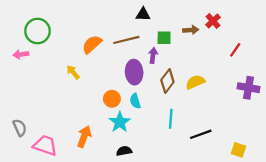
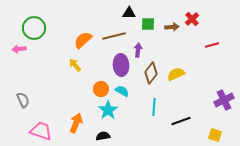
green square: (164, 38) -> (148, 24), moved
red line: (235, 50) -> (212, 45), turned 40
yellow arrow: (73, 72) -> (75, 65), moved
purple cross: (249, 88) -> (224, 100), moved, turned -36
cyan semicircle: (135, 101) -> (122, 91), turned 136
gray semicircle: (20, 128) -> (23, 100), moved
black semicircle: (124, 151) -> (103, 136), moved

